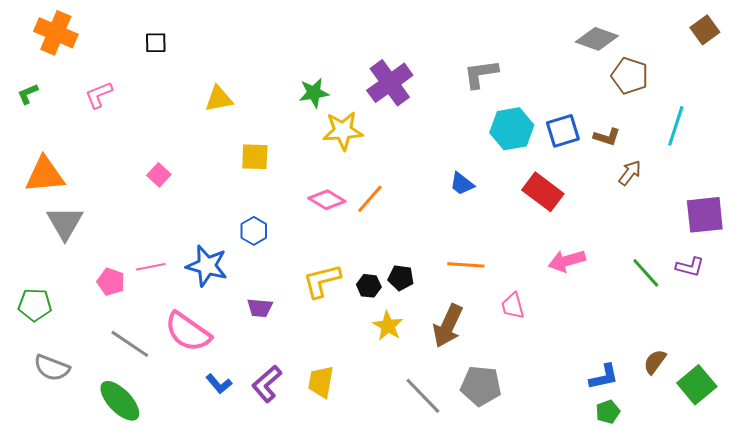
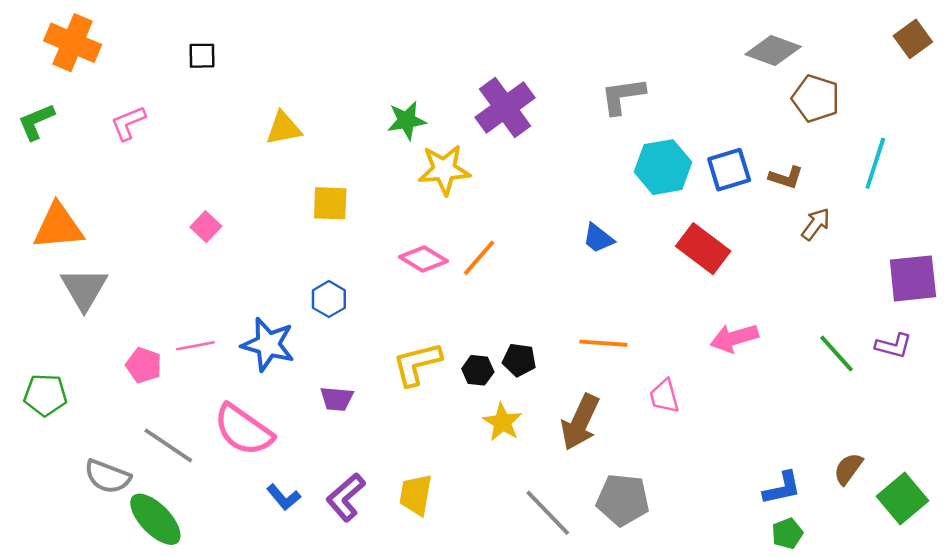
green L-shape: (28, 94) -> (36, 122), size x1.4
gray semicircle: (52, 368) -> (107, 477), moved

